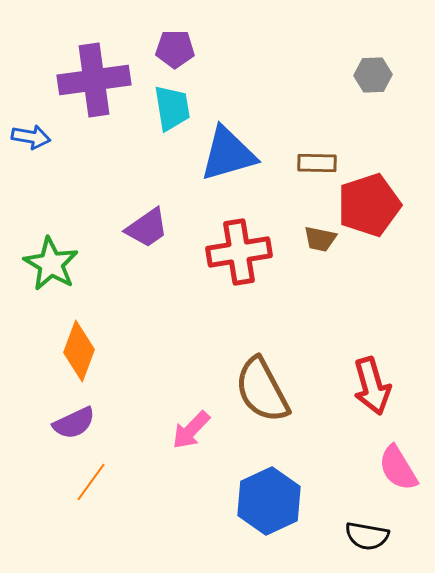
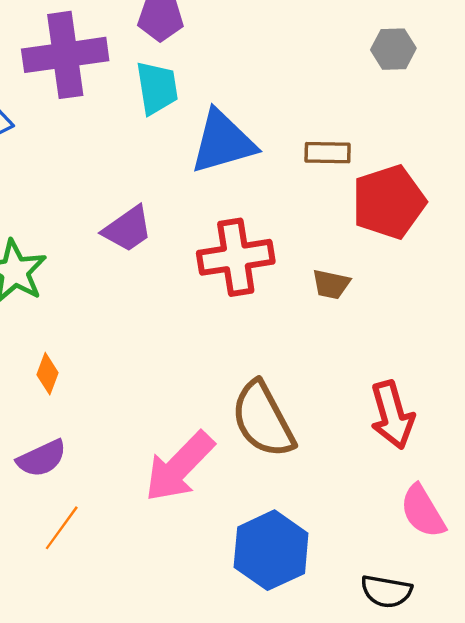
brown trapezoid: (320, 239) -> (331, 284), moved
orange diamond: (79, 351) -> (48, 374), size x0.6
pink arrow: (191, 430) -> (179, 467), size x1.6

